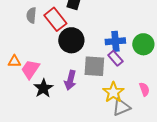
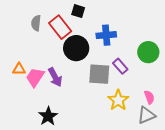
blue cross: (115, 41) -> (106, 35), moved
purple arrow: (70, 80) -> (55, 77), moved, turned -42
black star: (43, 88) -> (48, 116), moved
gray triangle: (121, 107) -> (146, 115), moved

